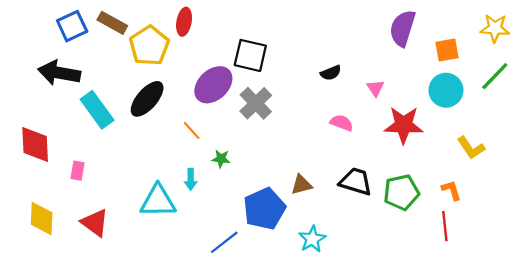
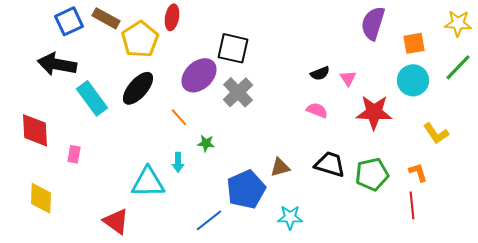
black semicircle: (331, 73) -> (320, 73), moved
red triangle: (95, 223) -> (116, 221), moved
cyan star: (312, 239) -> (290, 217), turned 30

